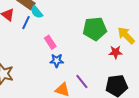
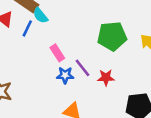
red star: (116, 52) -> (106, 78), moved
purple line: (82, 81) -> (82, 68), moved

